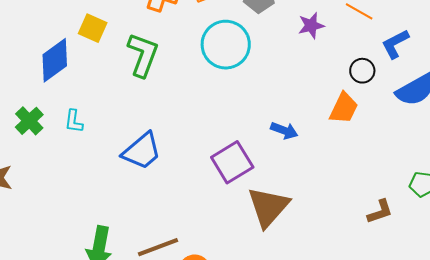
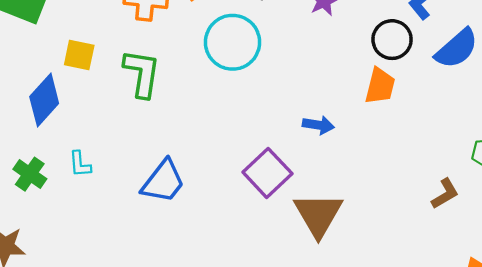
black circle: (362, 71) -> (392, 40), size x1.4

